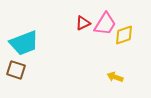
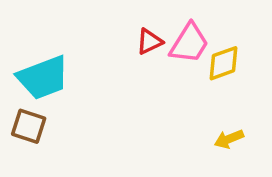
yellow arrow: (115, 77) -> (229, 139), moved, turned -42

